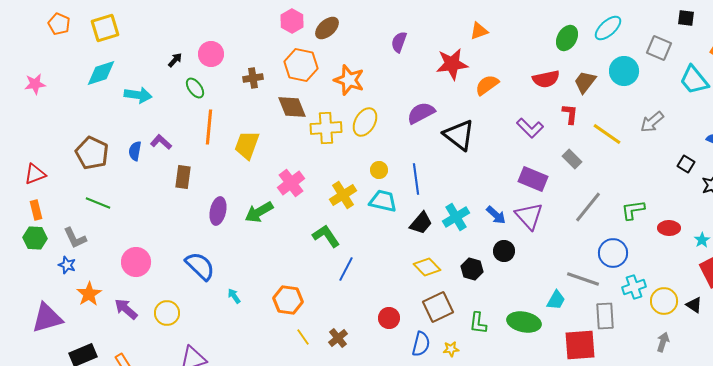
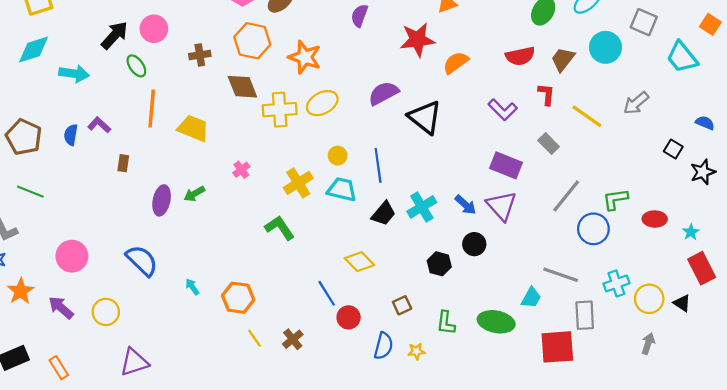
black arrow: (175, 60) -> (115, 35), size x1.8
yellow ellipse: (365, 122) -> (322, 103), turned 32
yellow trapezoid: (247, 145) -> (193, 128), turned 92
brown rectangle: (183, 177) -> (123, 163), size x0.7
pink cross: (291, 183) -> (241, 170), size x0.6
green arrow: (259, 212) -> (194, 194), moved, size x0.7
blue circle: (613, 253) -> (593, 229), moved
yellow diamond: (427, 267) -> (359, 262), moved
blue line: (346, 269) -> (327, 293), moved, turned -60
cyan arrow: (234, 296) -> (192, 287), moved
brown square: (438, 307) -> (402, 305), size x0.6

